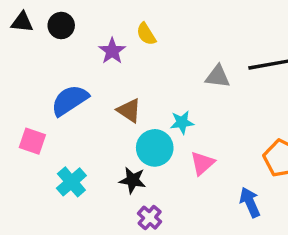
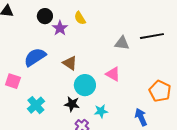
black circle: (61, 26) -> (45, 16), moved
cyan star: (182, 122) -> (101, 111), moved
pink triangle: (202, 163) -> (113, 74), moved, turned -49

